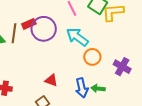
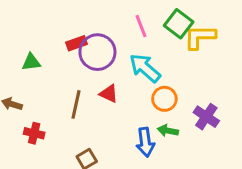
brown line: (14, 33) -> (76, 104), moved
red triangle: (51, 80) -> (109, 94), moved
green arrow: (98, 88) -> (168, 131), moved

